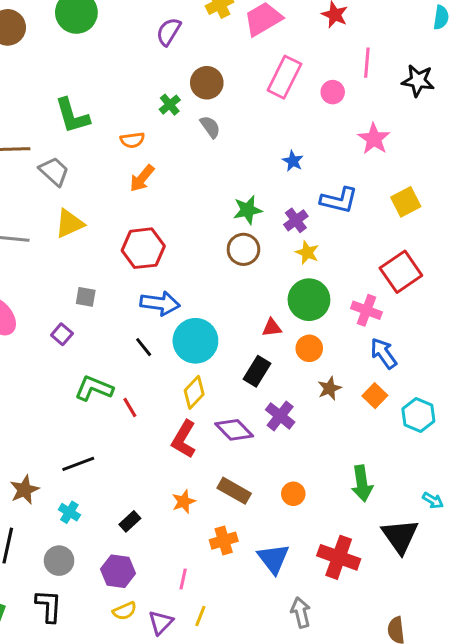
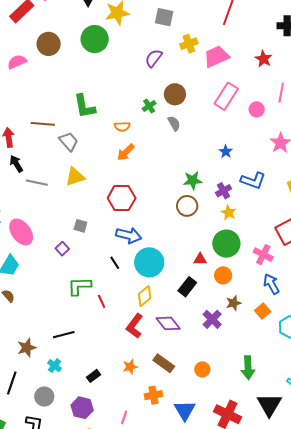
green L-shape: (94, 388) -> (79, 286), turned -30
purple cross: (280, 416) -> (212, 319), moved

